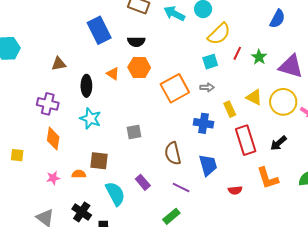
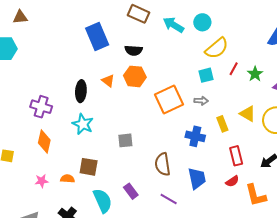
brown triangle: (59, 64) -> (20, 17), moved
red rectangle: (246, 140) -> (236, 156), size x0.7
red semicircle: (235, 190) -> (232, 181), moved, turned -32

